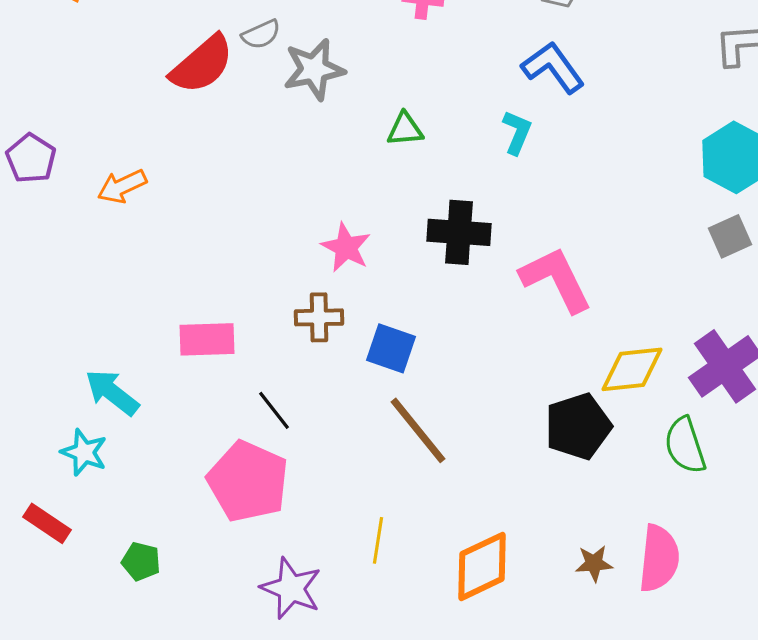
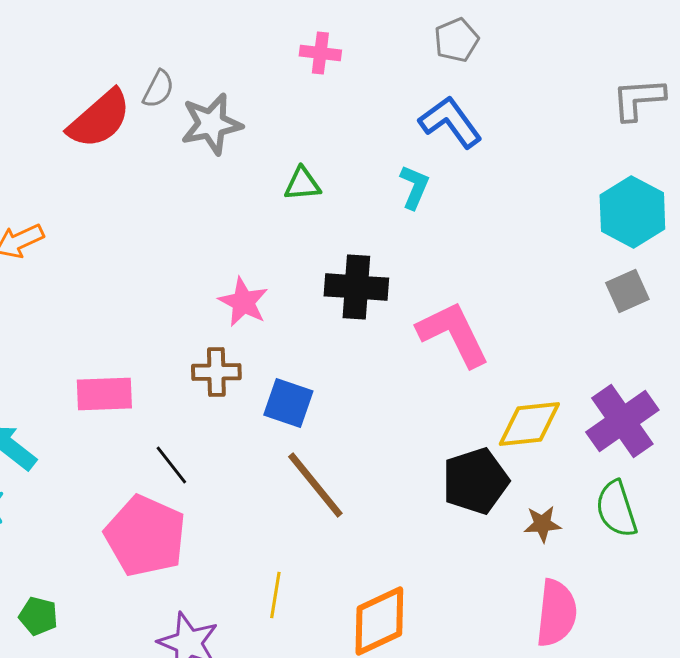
gray semicircle: (261, 34) -> (158, 89), turned -39
green semicircle: (685, 445) -> (616, 509), moved
brown star: (594, 563) -> (542, 524), moved

